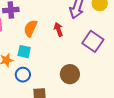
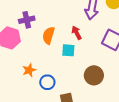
cyan square: (24, 52) -> (68, 50), moved

